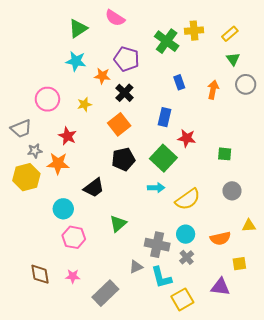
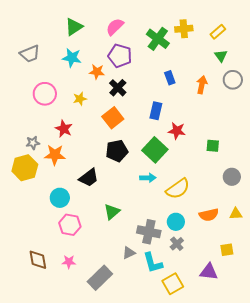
pink semicircle: (115, 18) -> (115, 27), moved, turned 102
gray trapezoid: (21, 129) -> (30, 54), moved
gray circle: (232, 191) -> (232, 177), moved
orange semicircle: (220, 238) -> (209, 215), moved

